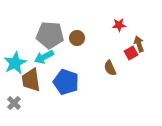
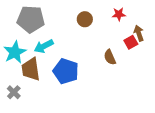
gray pentagon: (50, 35) -> (31, 19), moved
brown circle: (77, 38) -> (85, 19), moved

